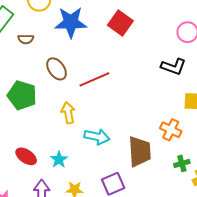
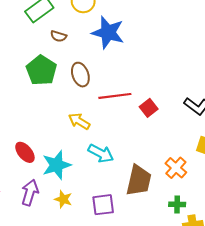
red square: (120, 23) -> (149, 108), moved, size x0.7
green pentagon: (22, 95) -> (41, 70), moved
yellow arrow: (68, 113) -> (79, 121), turned -65
cyan star: (59, 160) -> (57, 165), size x1.6

